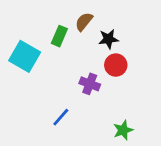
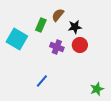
purple cross: (90, 84) -> (57, 47), moved
green star: (123, 130) -> (97, 89), moved

